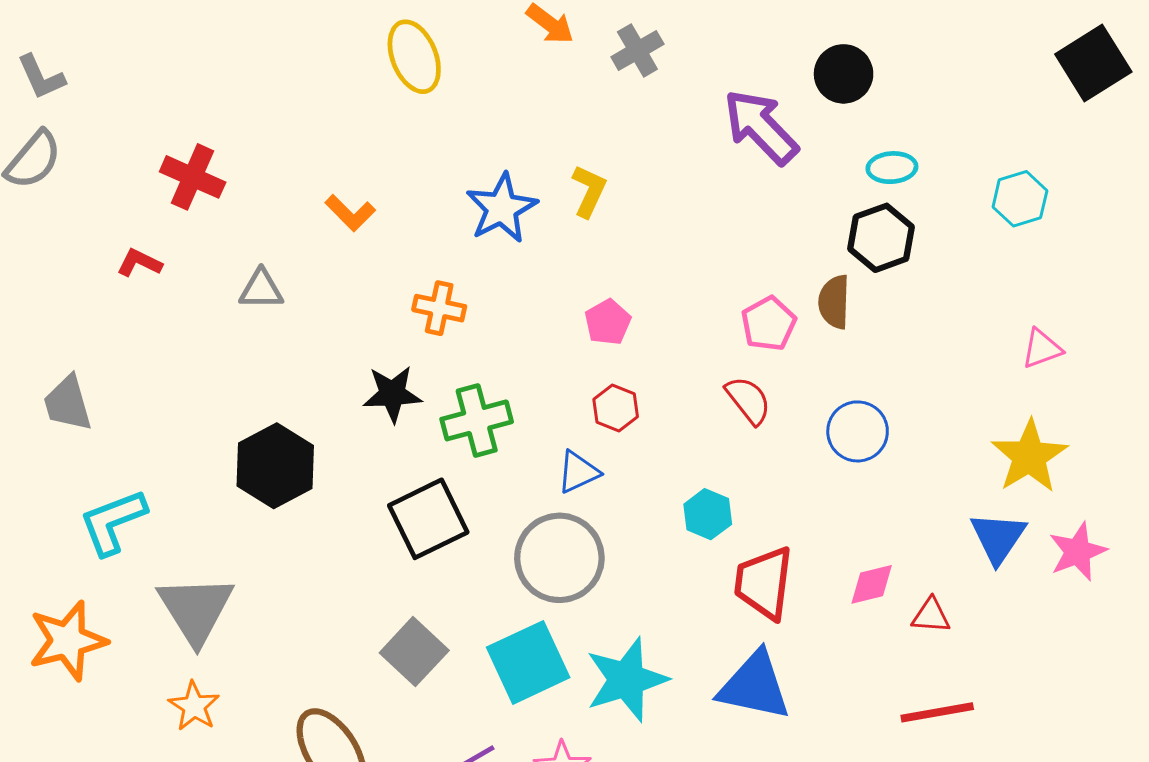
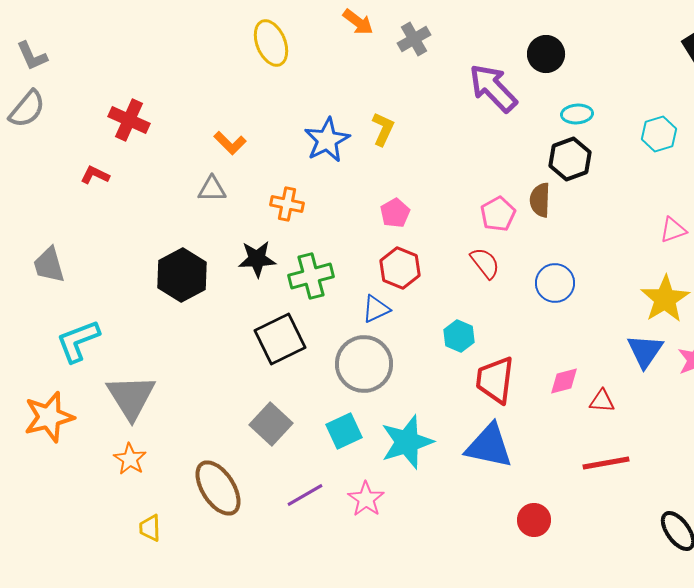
gray triangle: (261, 289) -> (212, 189), moved
red hexagon: (616, 408) -> (400, 268), size x1.4
black hexagon: (275, 466) -> (182, 275), moved
cyan square: (528, 662) -> (344, 431), size x0.7

